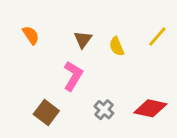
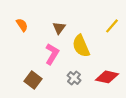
yellow semicircle: (117, 46) -> (81, 46), moved, size x1.6

